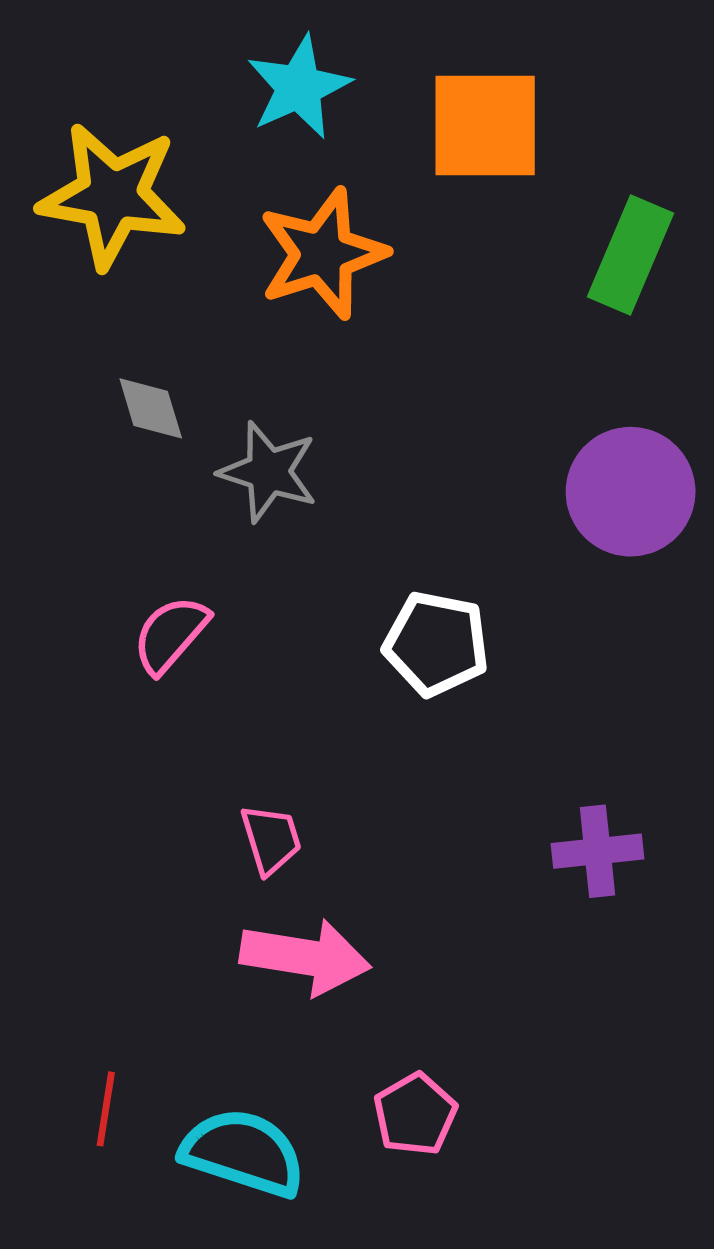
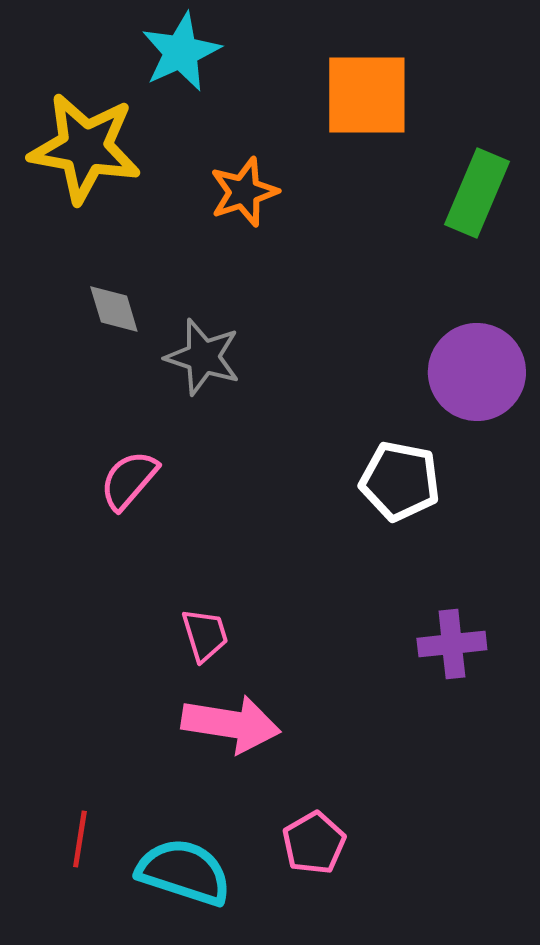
cyan star: (299, 87) -> (181, 52), moved
orange star: (323, 254) -> (244, 192), size x0.7
white pentagon: (436, 644) -> (400, 481), moved

